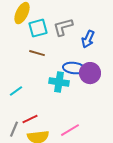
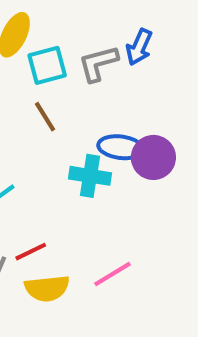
blue arrow: (88, 39) -> (139, 47), moved
brown line: (37, 53) -> (45, 117), turned 42

